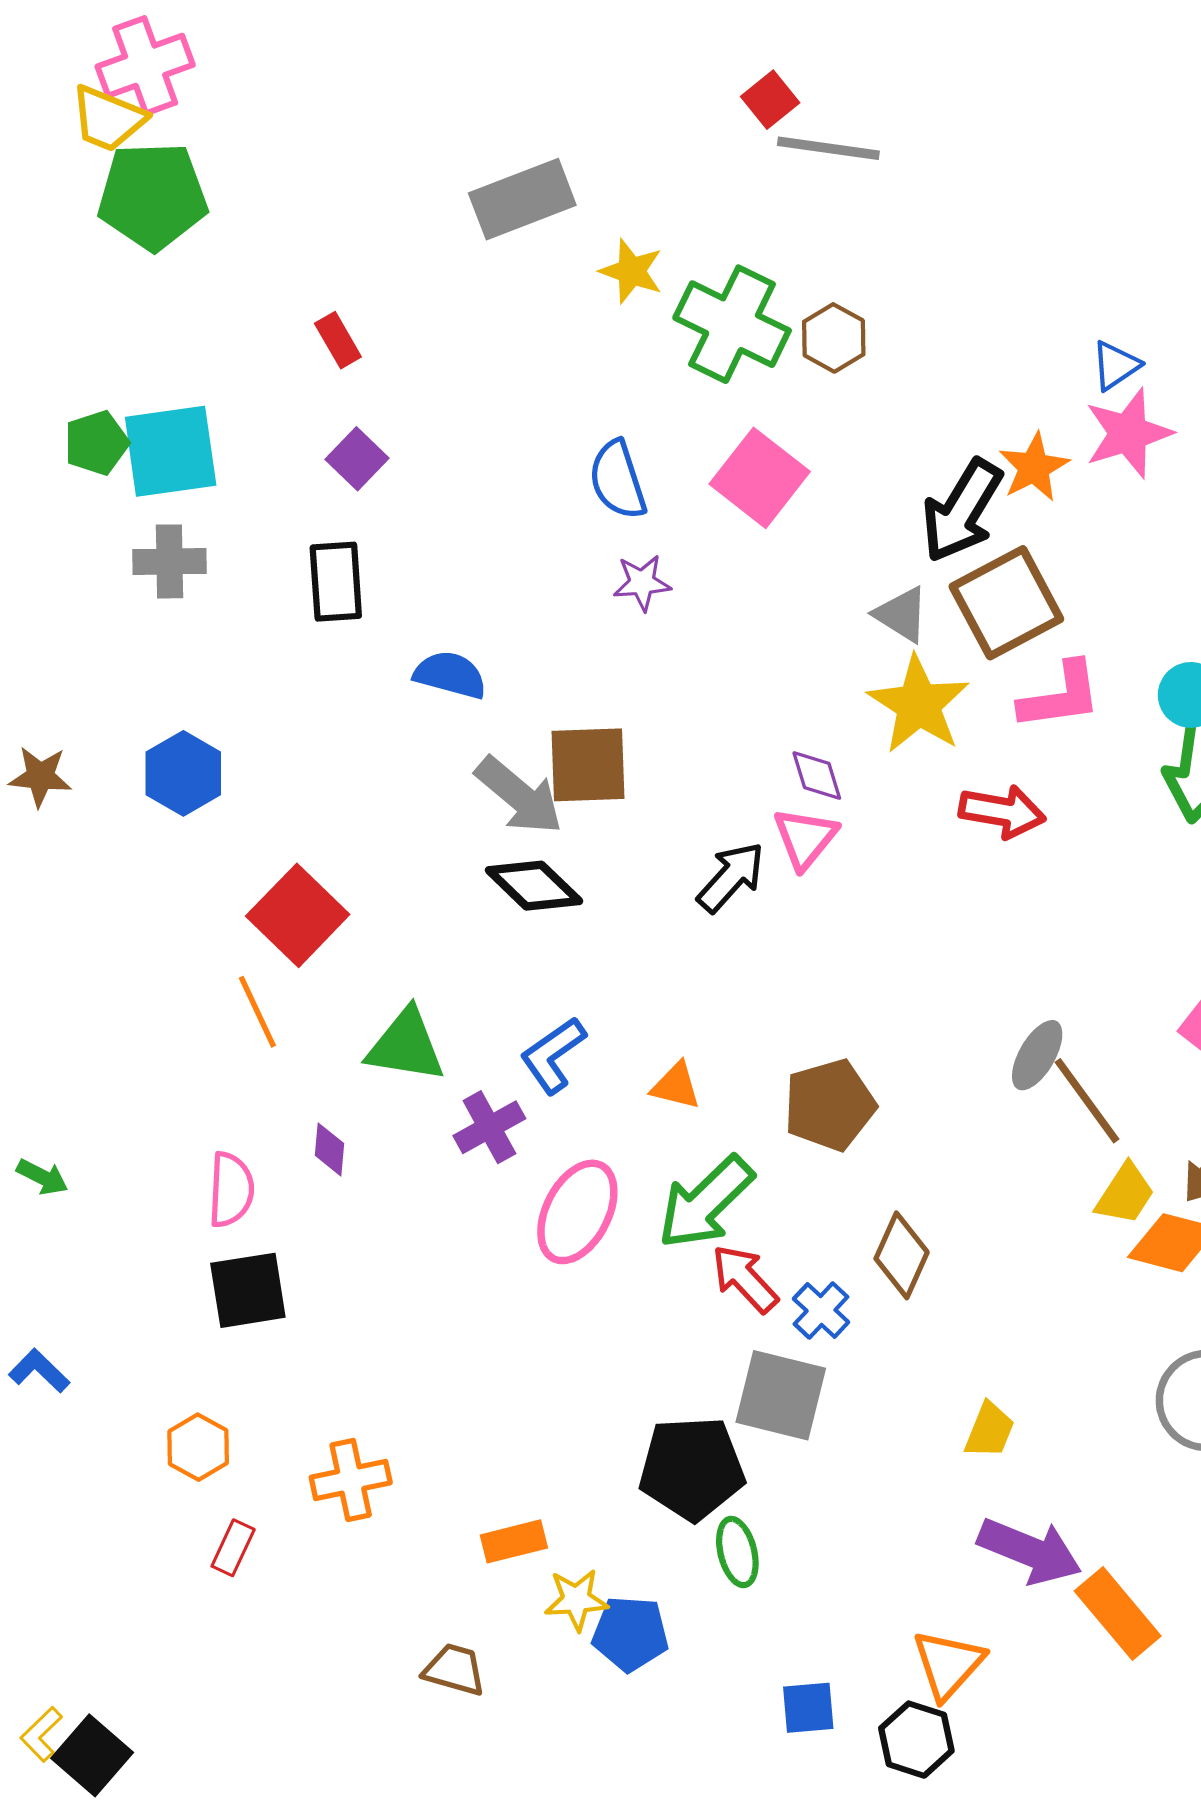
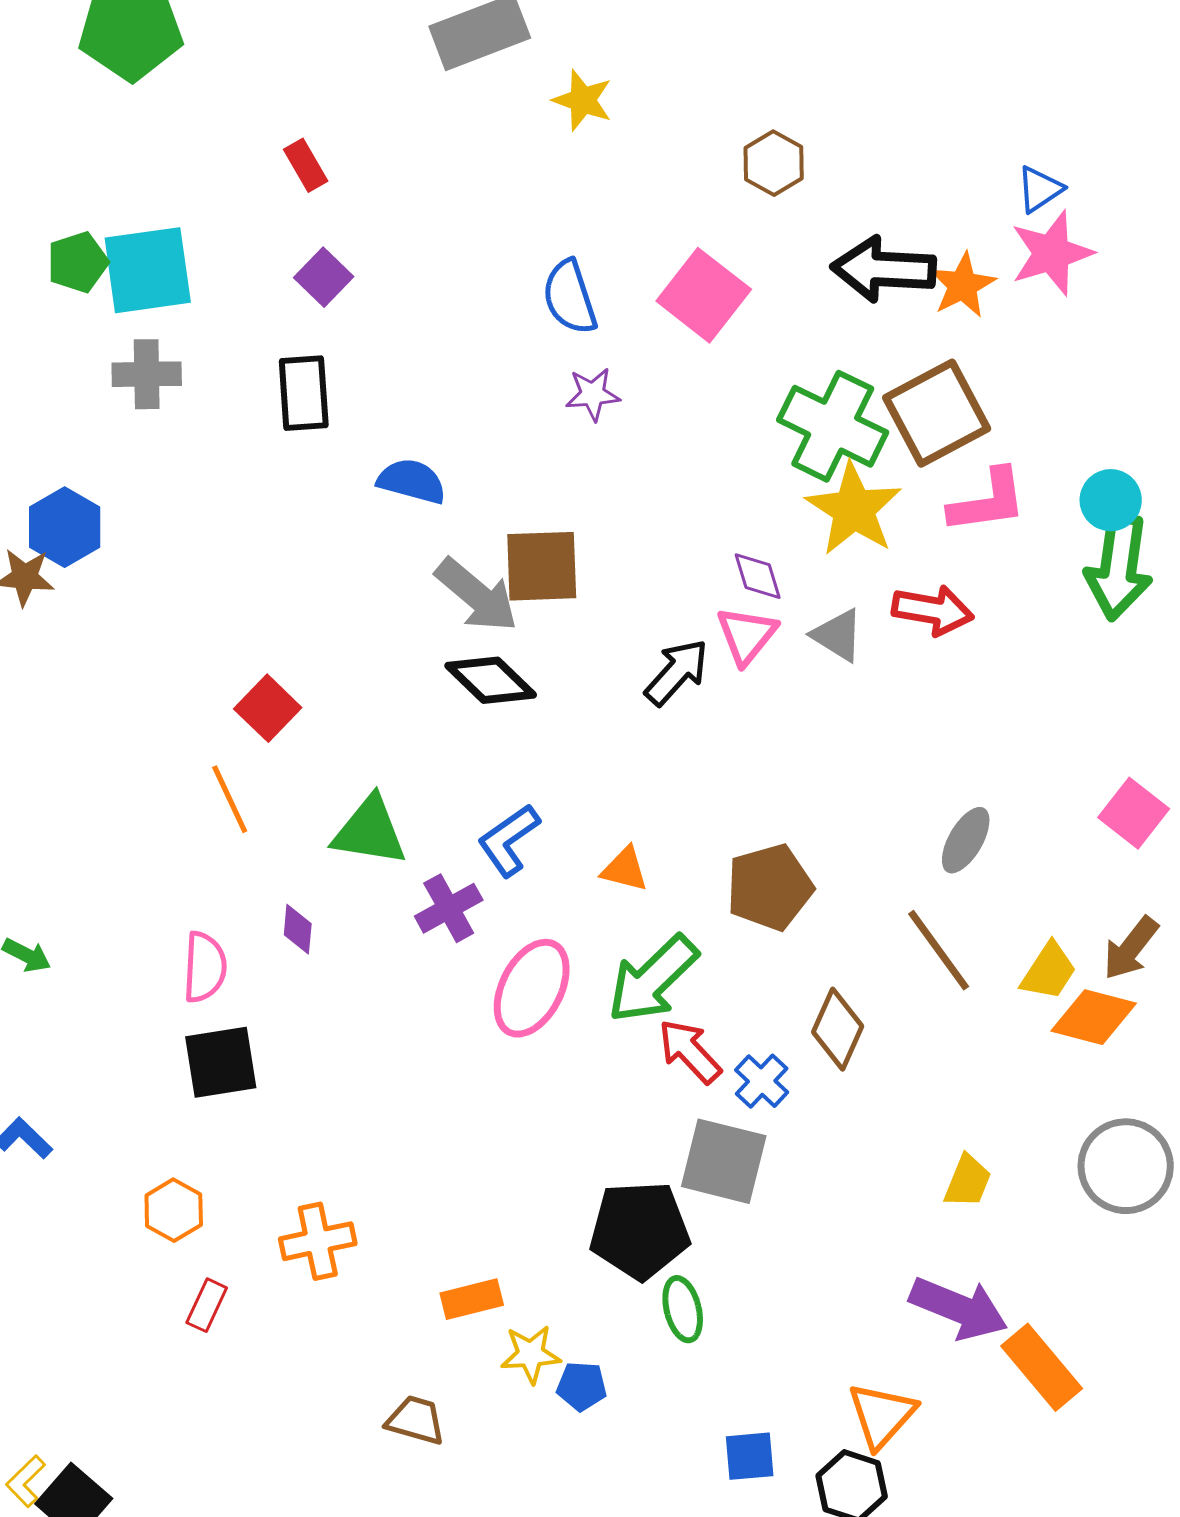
green cross: (732, 324) -> (833, 426), moved
black arrow: (962, 511) -> (884, 269), moved, turned 62
gray triangle: (902, 614) -> (838, 635), moved
blue hexagon: (183, 773) -> (65, 527), moved
red square: (298, 915) -> (268, 708), size x0.7
brown line: (1087, 1101) -> (939, 950), moved
yellow trapezoid: (989, 1430) -> (968, 1181), moved
blue pentagon: (630, 1634) -> (582, 1386), size x0.7

